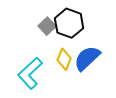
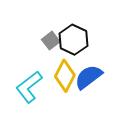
yellow diamond: (64, 59) -> (65, 76), size x1.4

